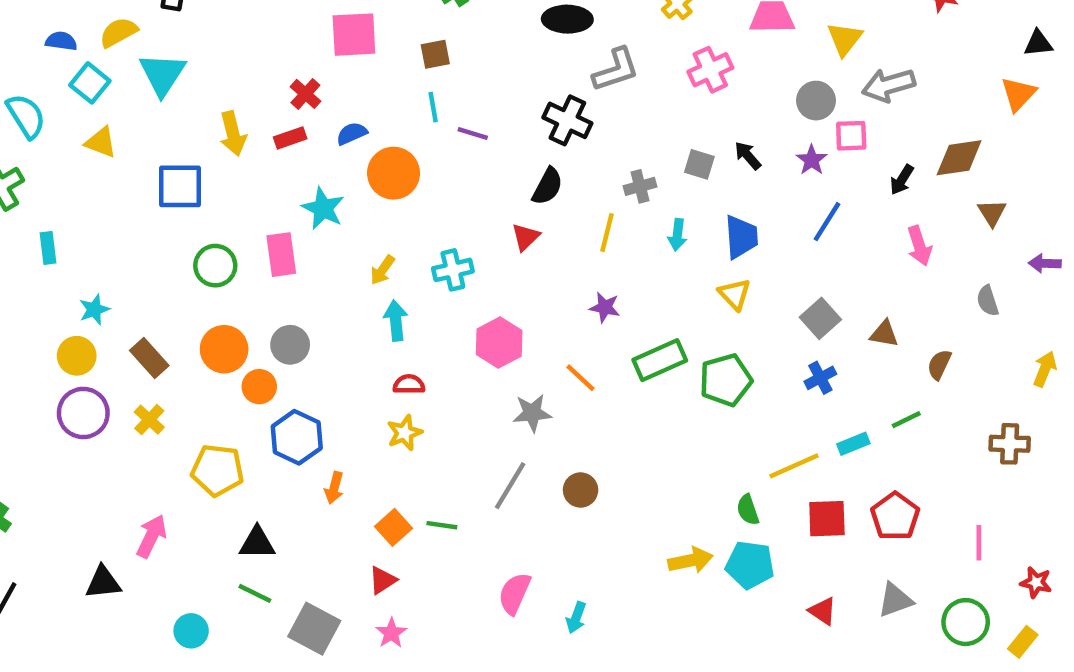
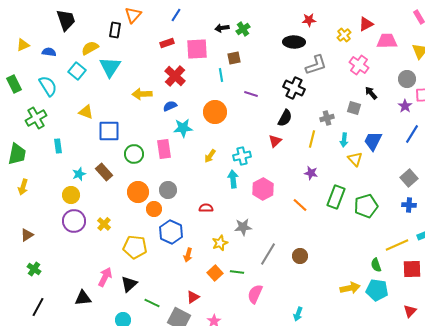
blue semicircle: (61, 41) -> (49, 52), moved
pink cross: (710, 70) -> (359, 65), turned -30
red cross: (305, 94) -> (175, 76), size x1.5
cyan line: (433, 107) -> (221, 75), moved
yellow arrow: (233, 134) -> (142, 94), turned 102
blue semicircle: (352, 134) -> (170, 106), moved
red rectangle: (290, 138) -> (167, 43), moved
yellow triangle: (101, 142) -> (86, 112), moved
black arrow: (748, 156) -> (371, 93), moved
blue square: (180, 186) -> (109, 131), moved
cyan star: (323, 208) -> (183, 128), turned -30
blue trapezoid: (741, 237) -> (373, 141), turned -150
yellow triangle: (735, 294) -> (355, 159), moved
cyan arrow: (396, 321) -> (233, 179), moved
brown rectangle: (149, 358) -> (104, 172), moved
green rectangle: (660, 360) -> (336, 197), turned -45
blue cross: (820, 378) -> (409, 205), turned 32
red semicircle: (409, 384) -> (206, 208), moved
gray star: (532, 413) -> (243, 227), moved
yellow star: (405, 433) -> (220, 243), moved
black triangle: (257, 543) -> (129, 284), moved, turned -42
red triangle: (383, 580) -> (193, 297), moved
pink semicircle: (515, 593) -> (255, 294), moved
red triangle: (823, 611) -> (410, 311), turned 40

